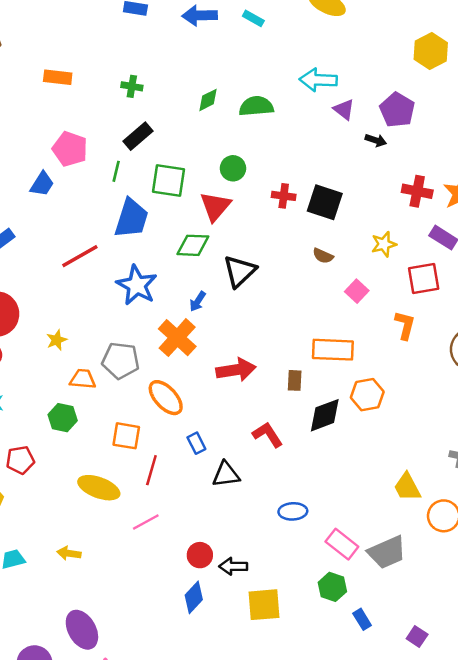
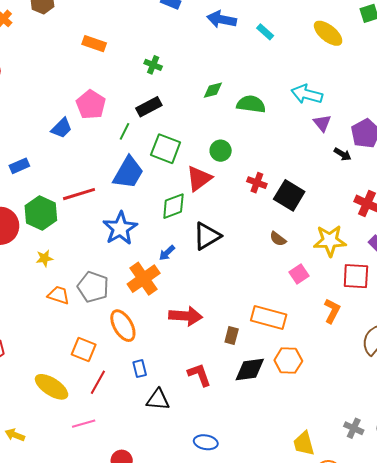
yellow star: (384, 244) -> (330, 241), size x1.5
green diamond: (193, 245) -> (173, 206), turned -36
green hexagon: (63, 418) -> (41, 213), moved, size x1.4

